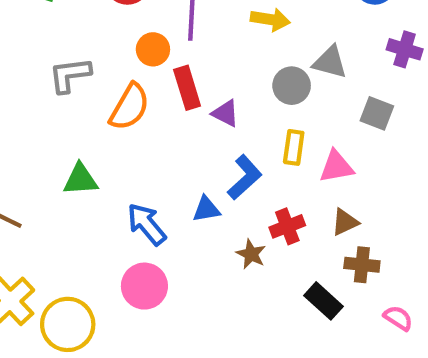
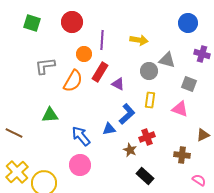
red rectangle: (187, 88) -> (100, 72), turned 48
pink triangle: (336, 167) -> (180, 109), moved, turned 30
brown triangle: (345, 222) -> (203, 135), moved
black rectangle: (324, 301) -> (145, 176), moved

